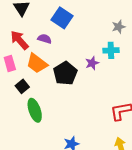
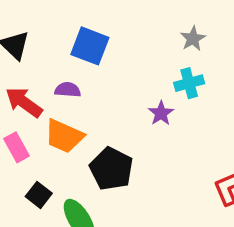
black pentagon: (65, 73) -> (111, 169), moved
black square: (22, 86) -> (39, 195), moved

